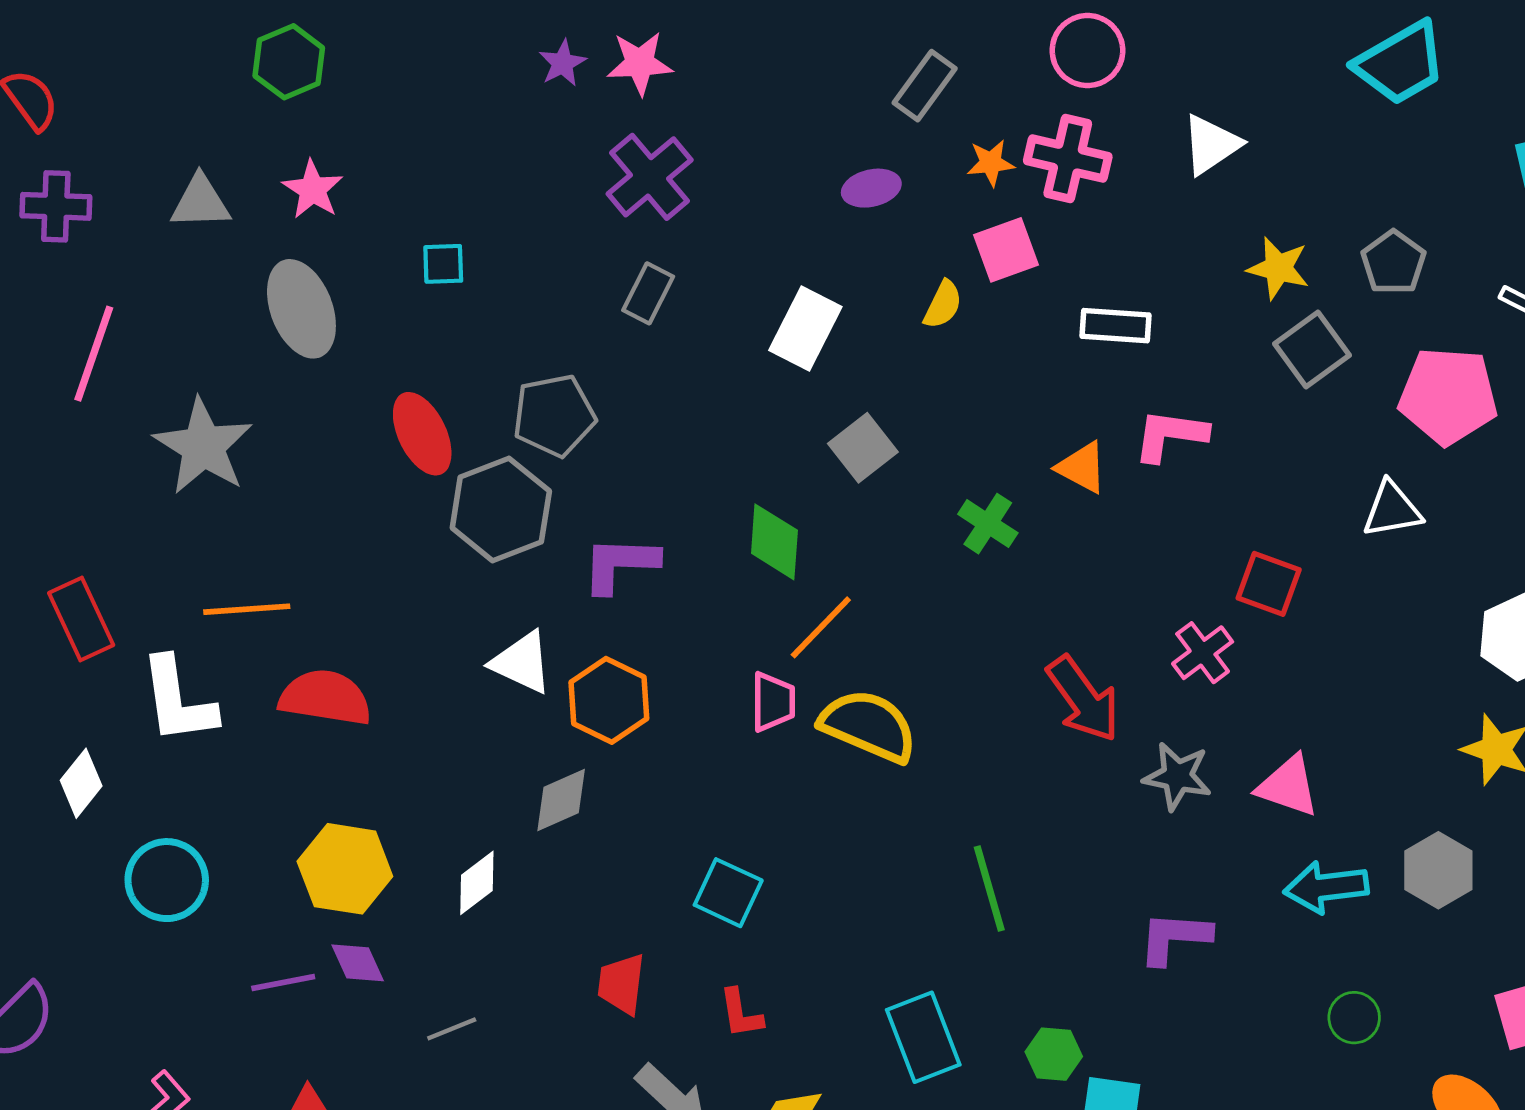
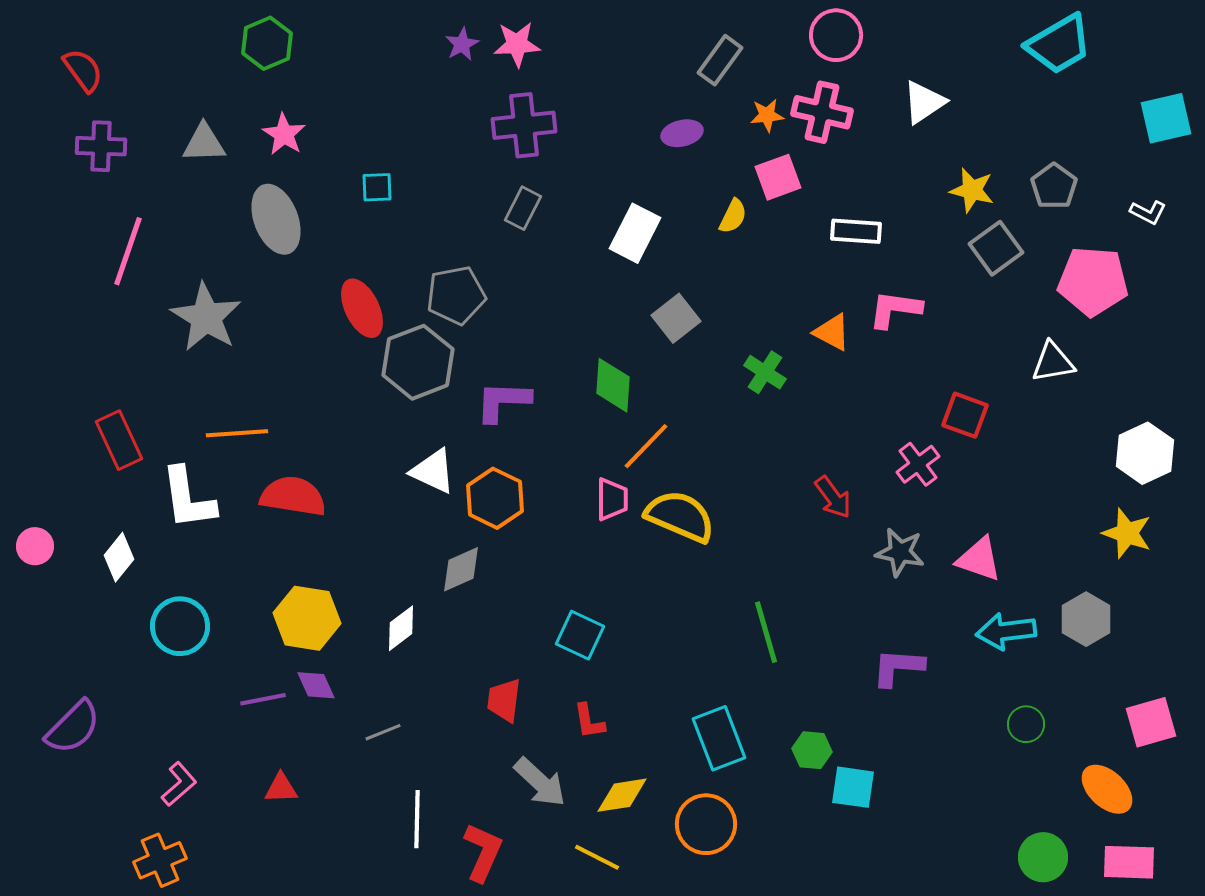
purple cross: (650, 177) -> (524, 125), turned 34
red arrow: (1083, 699) -> (833, 497), size x0.7

